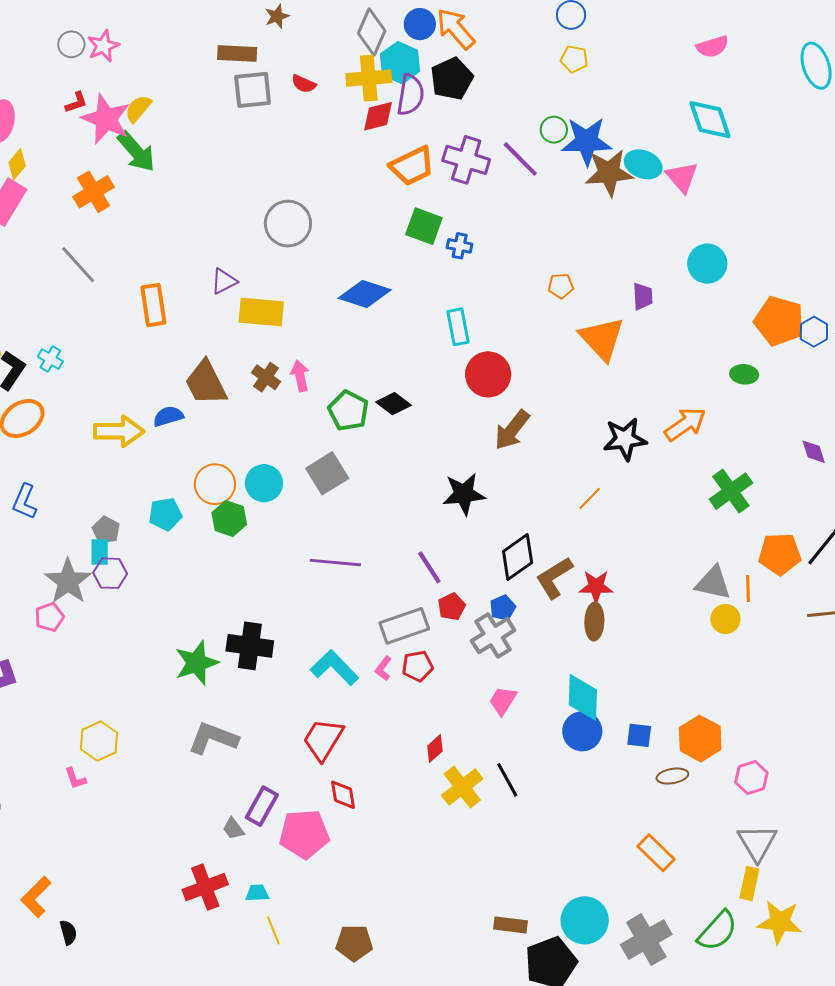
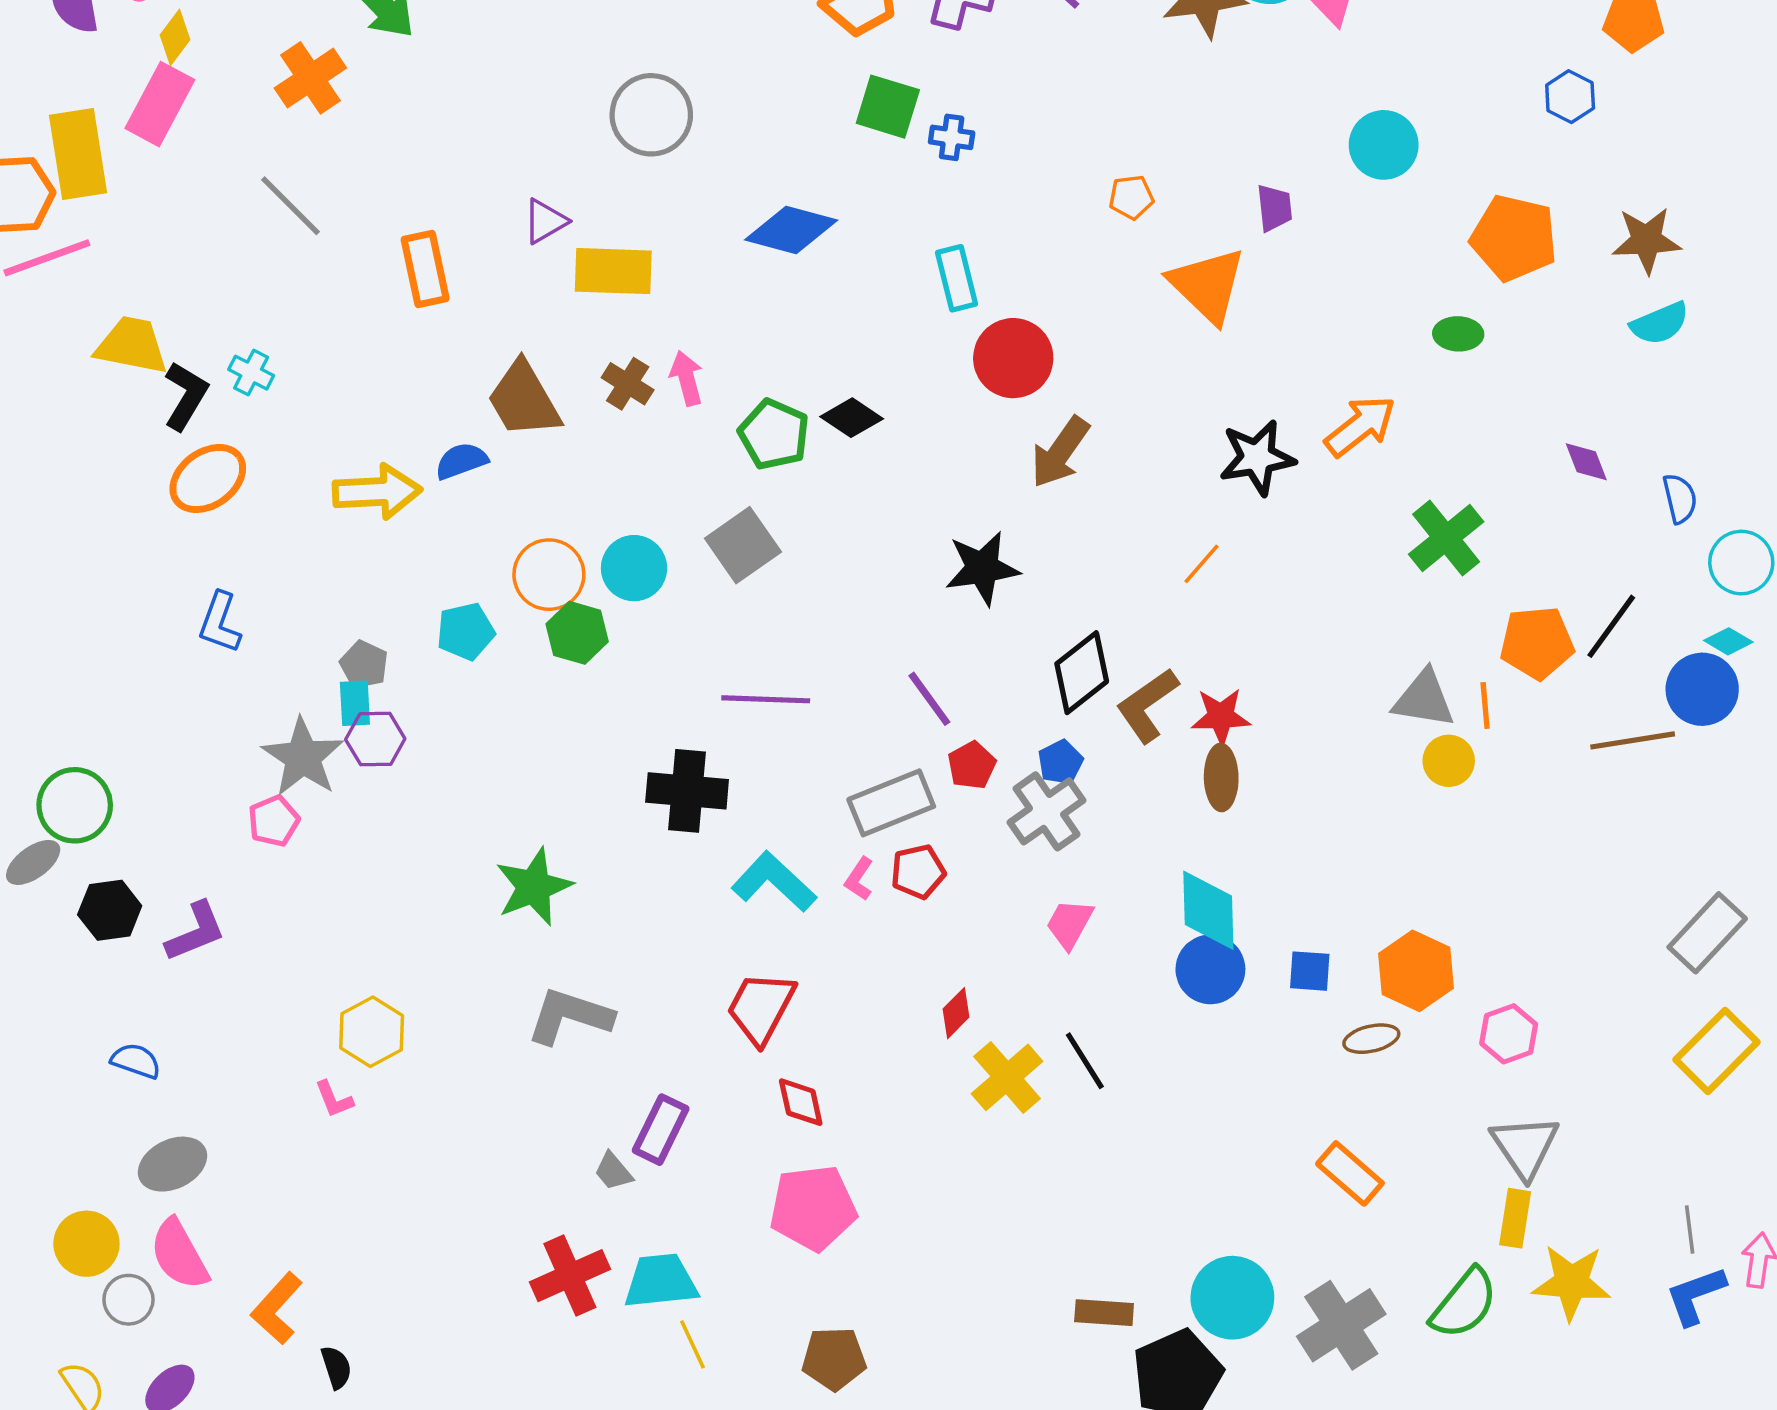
blue hexagon: (814, 332) -> (1570, 97), moved
black cross: (250, 646) -> (687, 791), moved
pink pentagon: (304, 834) -> (813, 1208), moved
cyan trapezoid: (257, 893) -> (661, 1281), size x1.8

